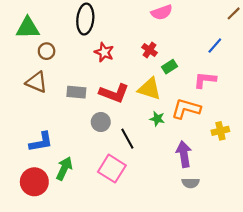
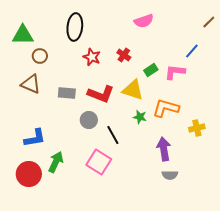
red cross: (150, 50) -> (124, 55), moved
pink L-shape: (205, 80) -> (175, 72), moved

